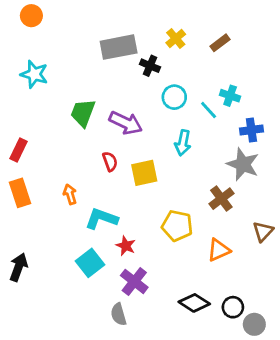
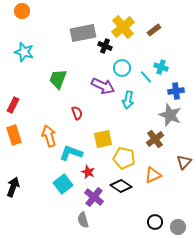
yellow cross: (176, 39) -> (123, 27), size x1.6
purple arrow: (126, 123) -> (103, 86), moved
yellow square: (144, 173) -> (103, 139), moved
orange arrow: (70, 194) -> (49, 136), size x1.5
black diamond: (194, 303) -> (121, 186), moved
black circle: (233, 307) -> (155, 222), moved

